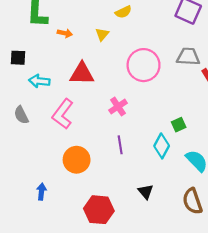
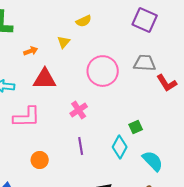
orange arrow: (65, 33) -> (31, 51), moved, turned -32
pink L-shape: (63, 114) -> (27, 117), turned -128
orange circle: (77, 160) -> (40, 160), size x0.7

